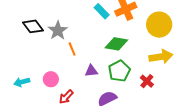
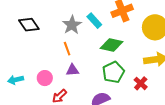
cyan rectangle: (102, 11) -> (94, 21), moved
gray star: (58, 30) -> (72, 25), moved
purple triangle: (91, 71) -> (72, 70), moved

